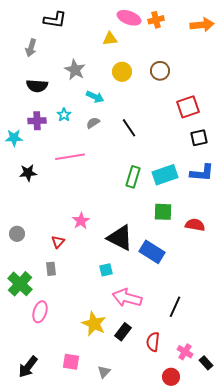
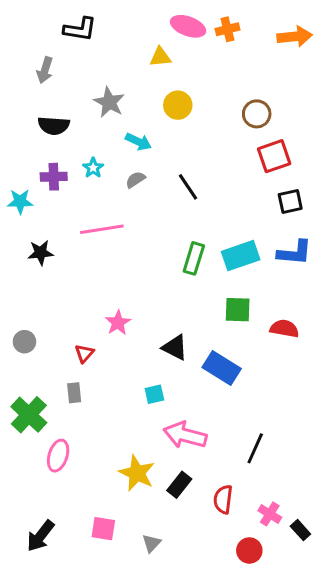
brown circle: (160, 71) -> (257, 114), moved
black triangle: (120, 238) -> (175, 348), size x0.7

